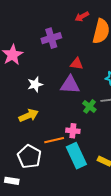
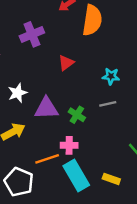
red triangle: (77, 64) -> (66, 63), turned -40
purple triangle: (70, 85) -> (46, 108), moved
green cross: (89, 106) -> (77, 115), moved

